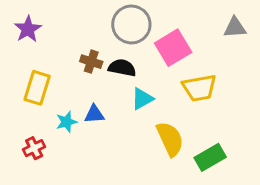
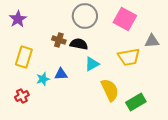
gray triangle: (235, 28) -> (152, 41), moved
pink square: (173, 48) -> (125, 19), moved, turned -30

